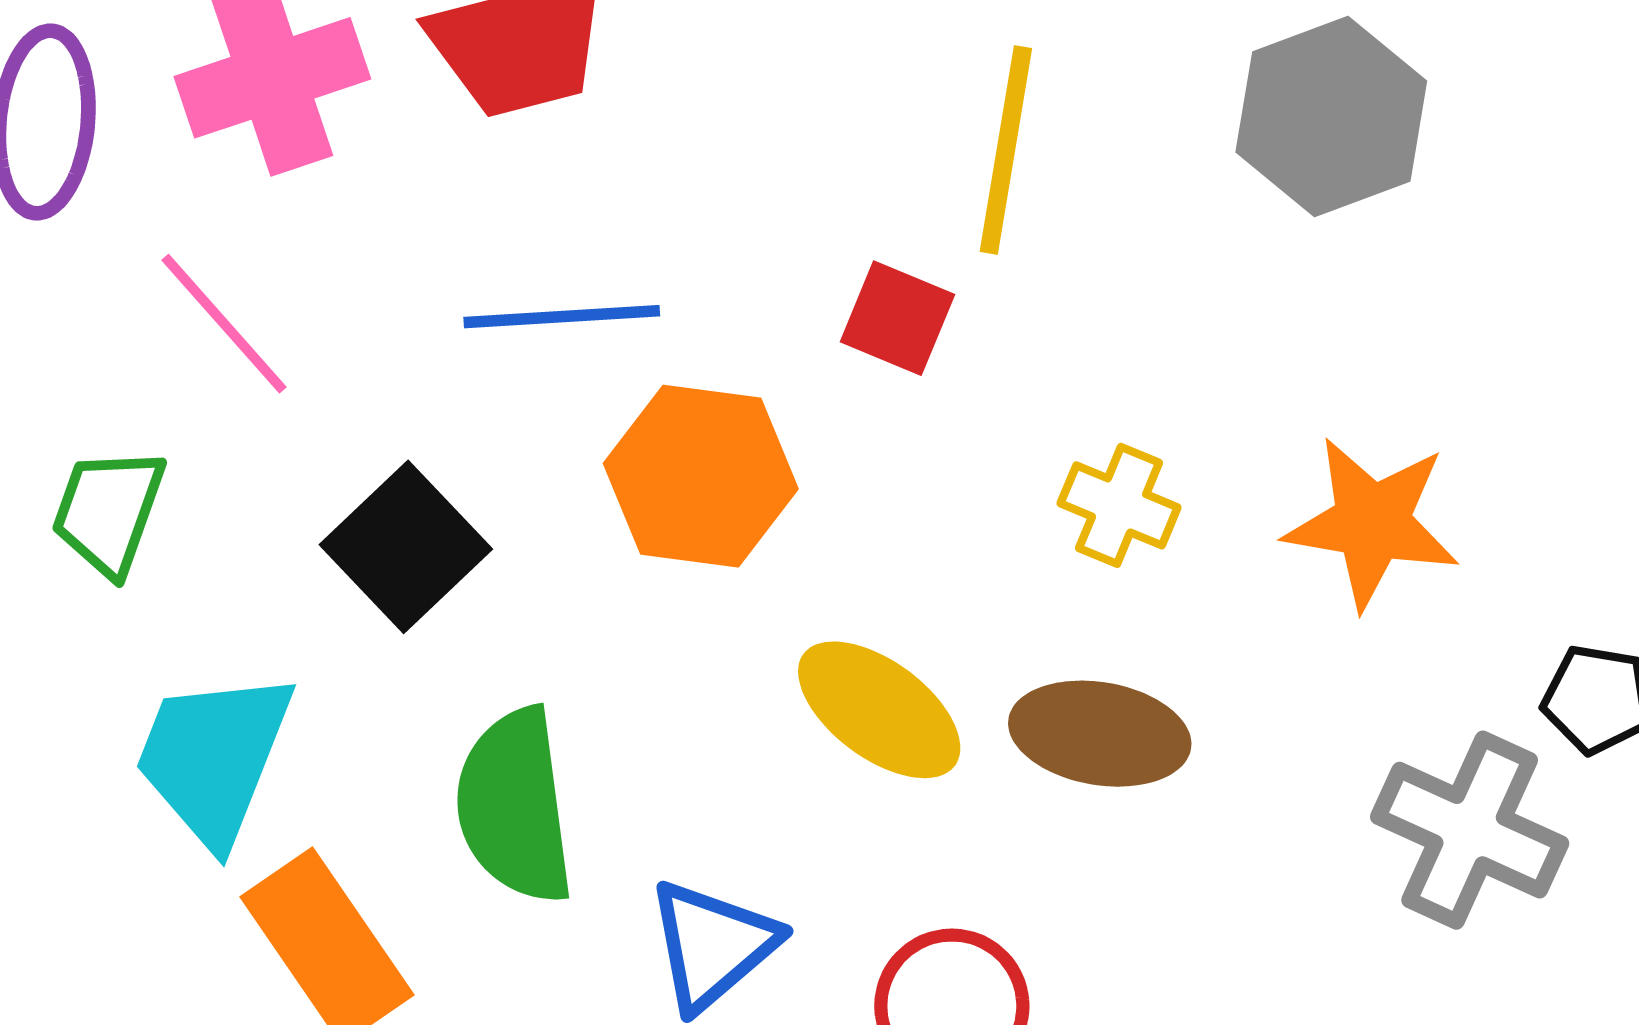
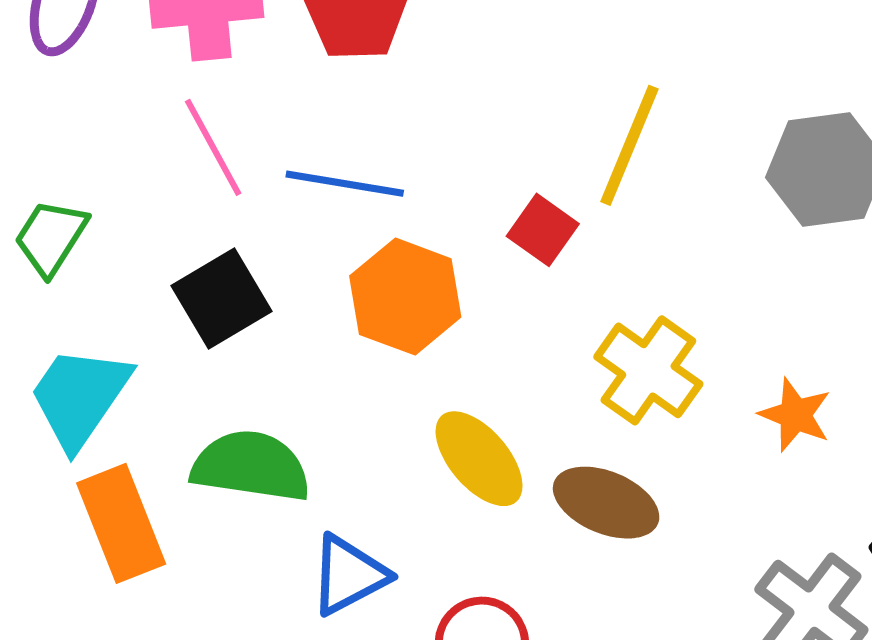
pink line: (224, 324) -> (213, 147), moved
yellow cross: (1119, 505) -> (648, 370), size x1.5
orange star: (1372, 523) -> (795, 415), size x0.7
green semicircle: (515, 806) -> (251, 466), turned 93

